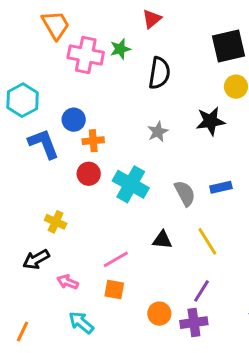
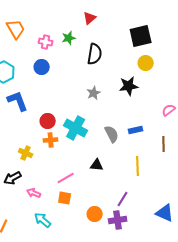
orange trapezoid: (56, 25) -> (16, 29), moved
pink cross: (86, 55) -> (46, 42), size x0.6
blue circle: (74, 120) -> (42, 67), moved
orange cross: (93, 141) -> (51, 140), moved
yellow line: (207, 241) -> (138, 166), moved, turned 30

